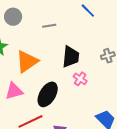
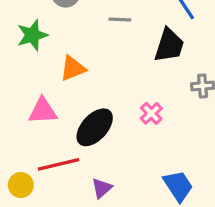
black trapezoid: (71, 57) -> (169, 45), moved
orange triangle: (27, 61) -> (73, 68), size x0.7

